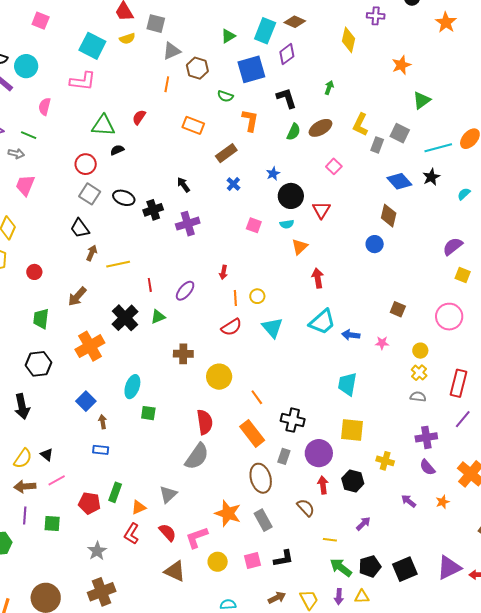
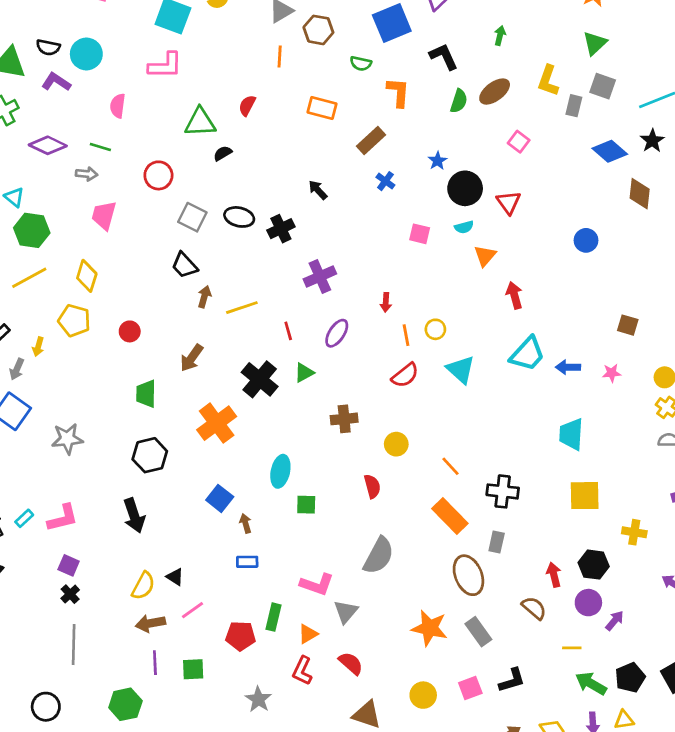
green triangle: (422, 100) -> (595, 43), moved
red circle: (86, 164) -> (158, 175), moved
brown diamond: (389, 216) -> (640, 194), moved
purple cross: (188, 224) -> (320, 276), moved
yellow circle: (219, 377) -> (396, 444), size x0.7
red semicircle: (205, 422) -> (372, 486), moved, size x0.7
purple circle: (319, 453) -> (588, 603), moved, size x0.7
pink L-shape: (197, 537) -> (317, 584), moved, turned -135

